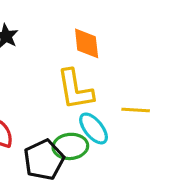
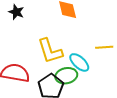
yellow L-shape: (75, 90) -> (50, 51), moved

